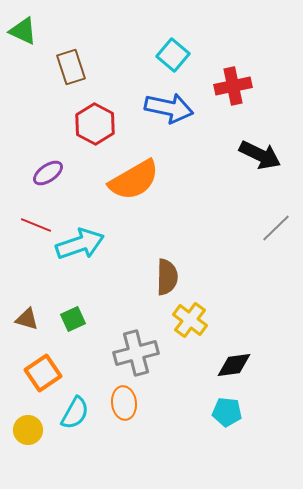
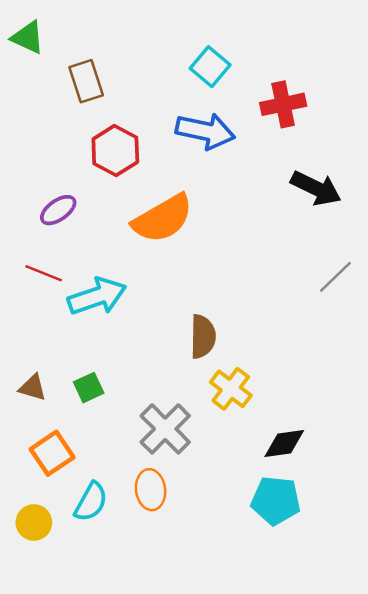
gray cross: (136, 353) -> (165, 429), turned -30
cyan pentagon: (227, 412) -> (276, 501), size x1.4

